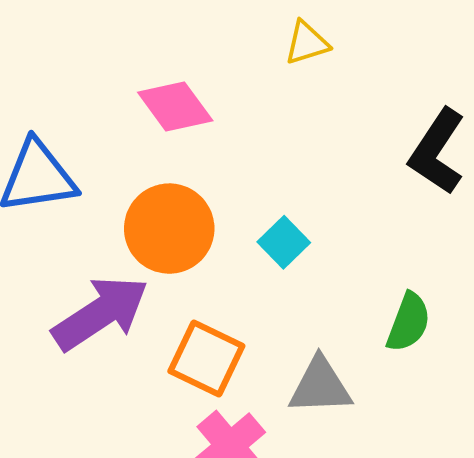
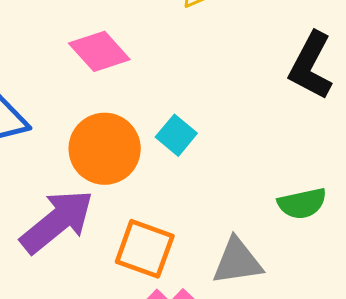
cyan square: (284, 242) -> (176, 135), moved
green semicircle: (409, 322) -> (302, 203), turned 63

